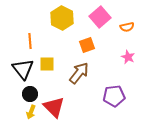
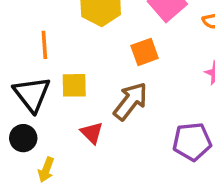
black circle: (30, 94) -> (23, 138), moved
red triangle: (54, 107) -> (92, 133), moved, size x0.6

